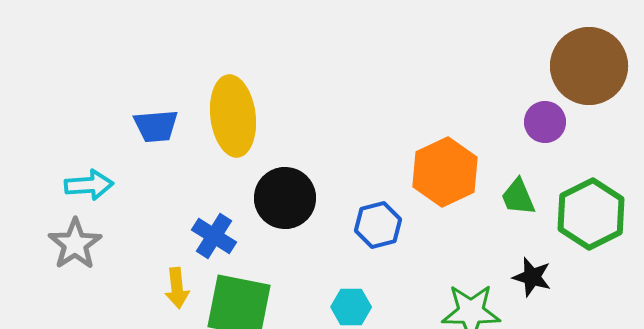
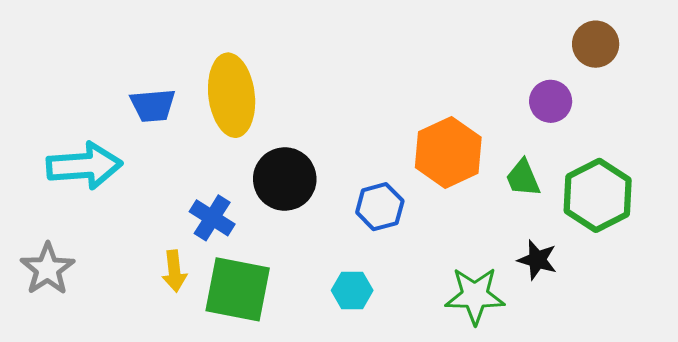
brown circle: (589, 66) -> (596, 44), size x0.6
cyan arrow: (89, 185) -> (84, 166), size x1.5
gray star: (75, 244) -> (48, 269), moved

